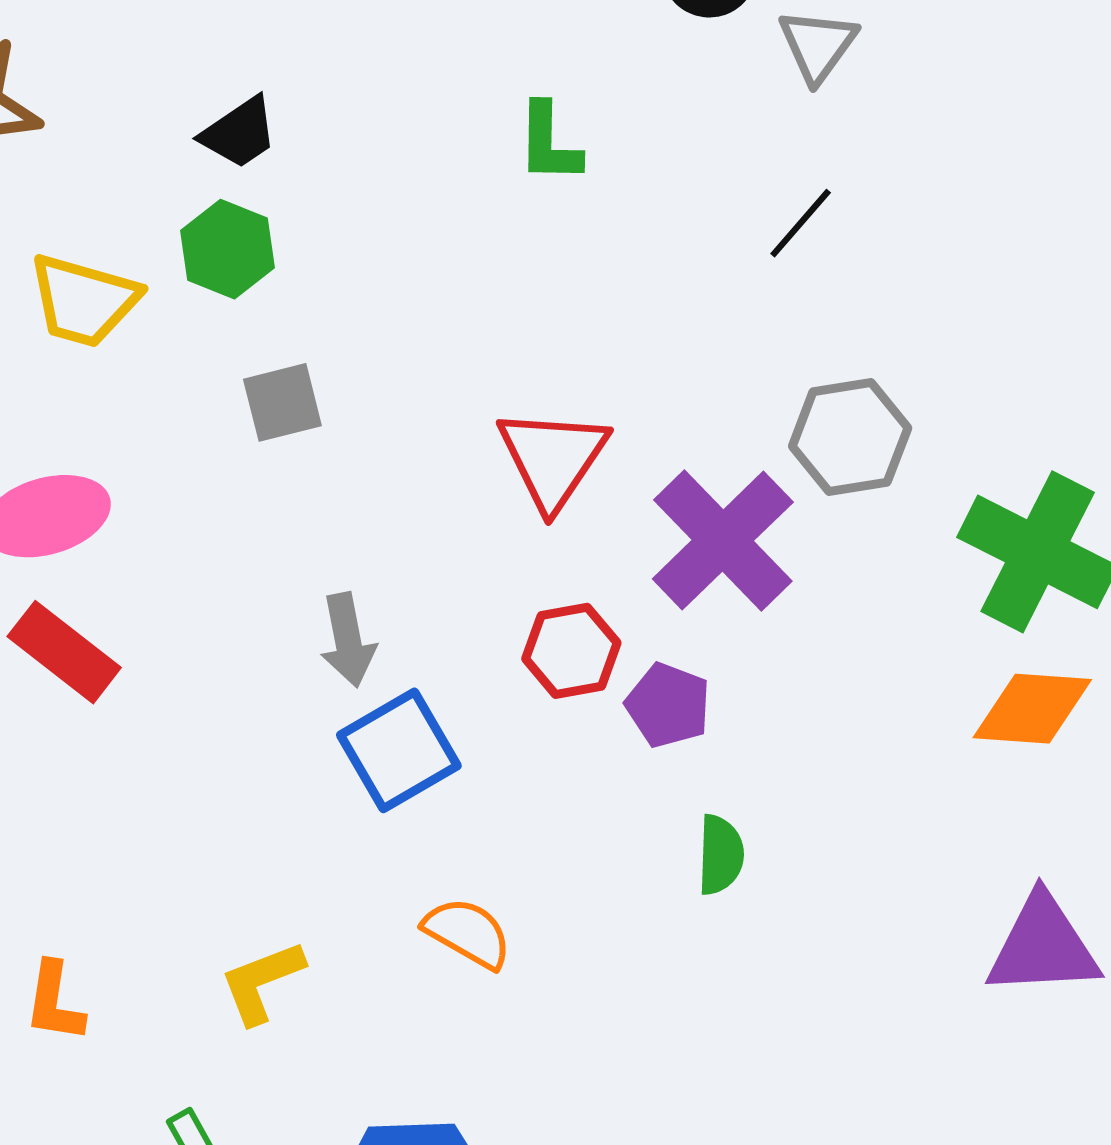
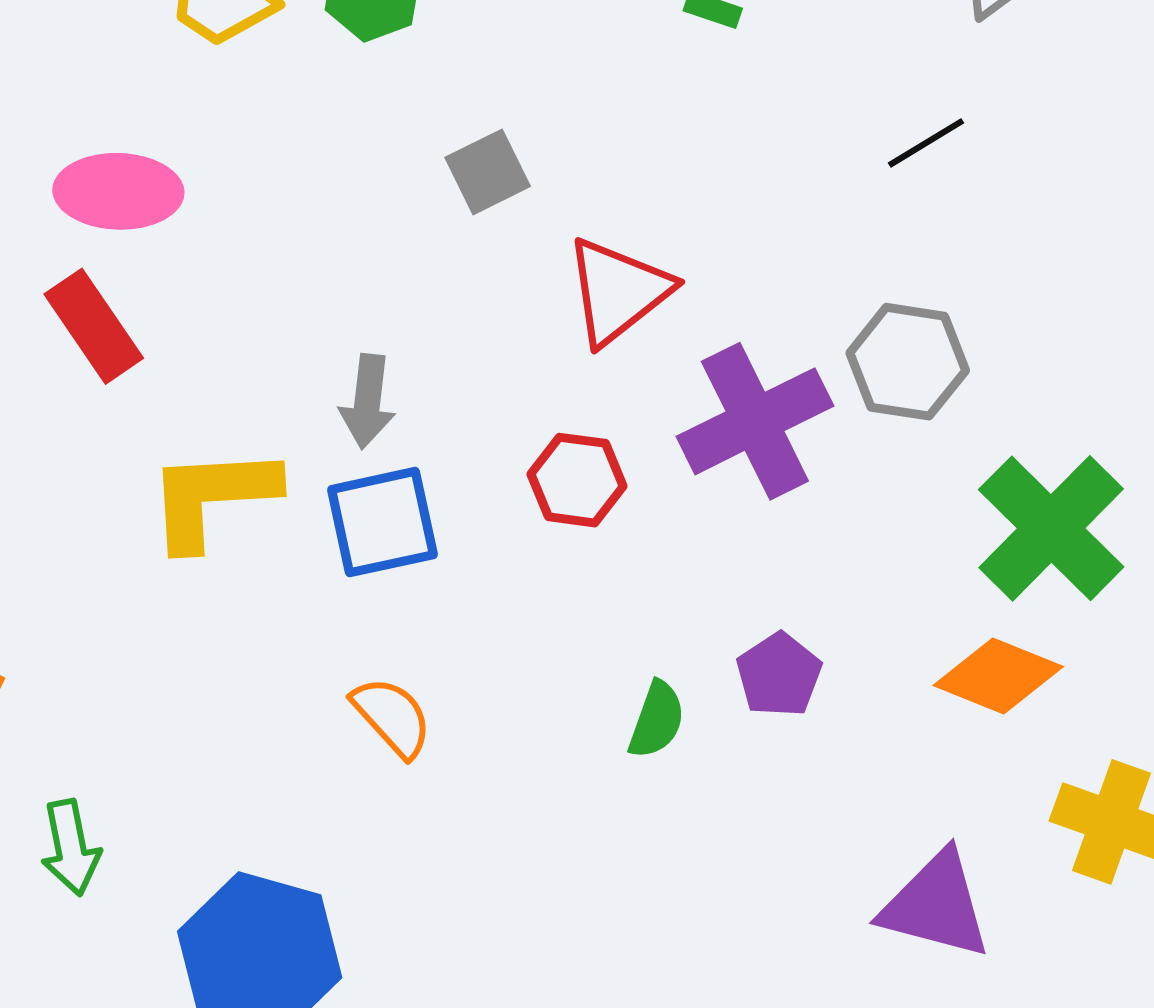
gray square: (282, 402) -> (488, 172), moved, turned -30
purple pentagon: (668, 705) -> (779, 675), moved
yellow L-shape: (262, 982) -> (212, 497), moved, size x1.5

